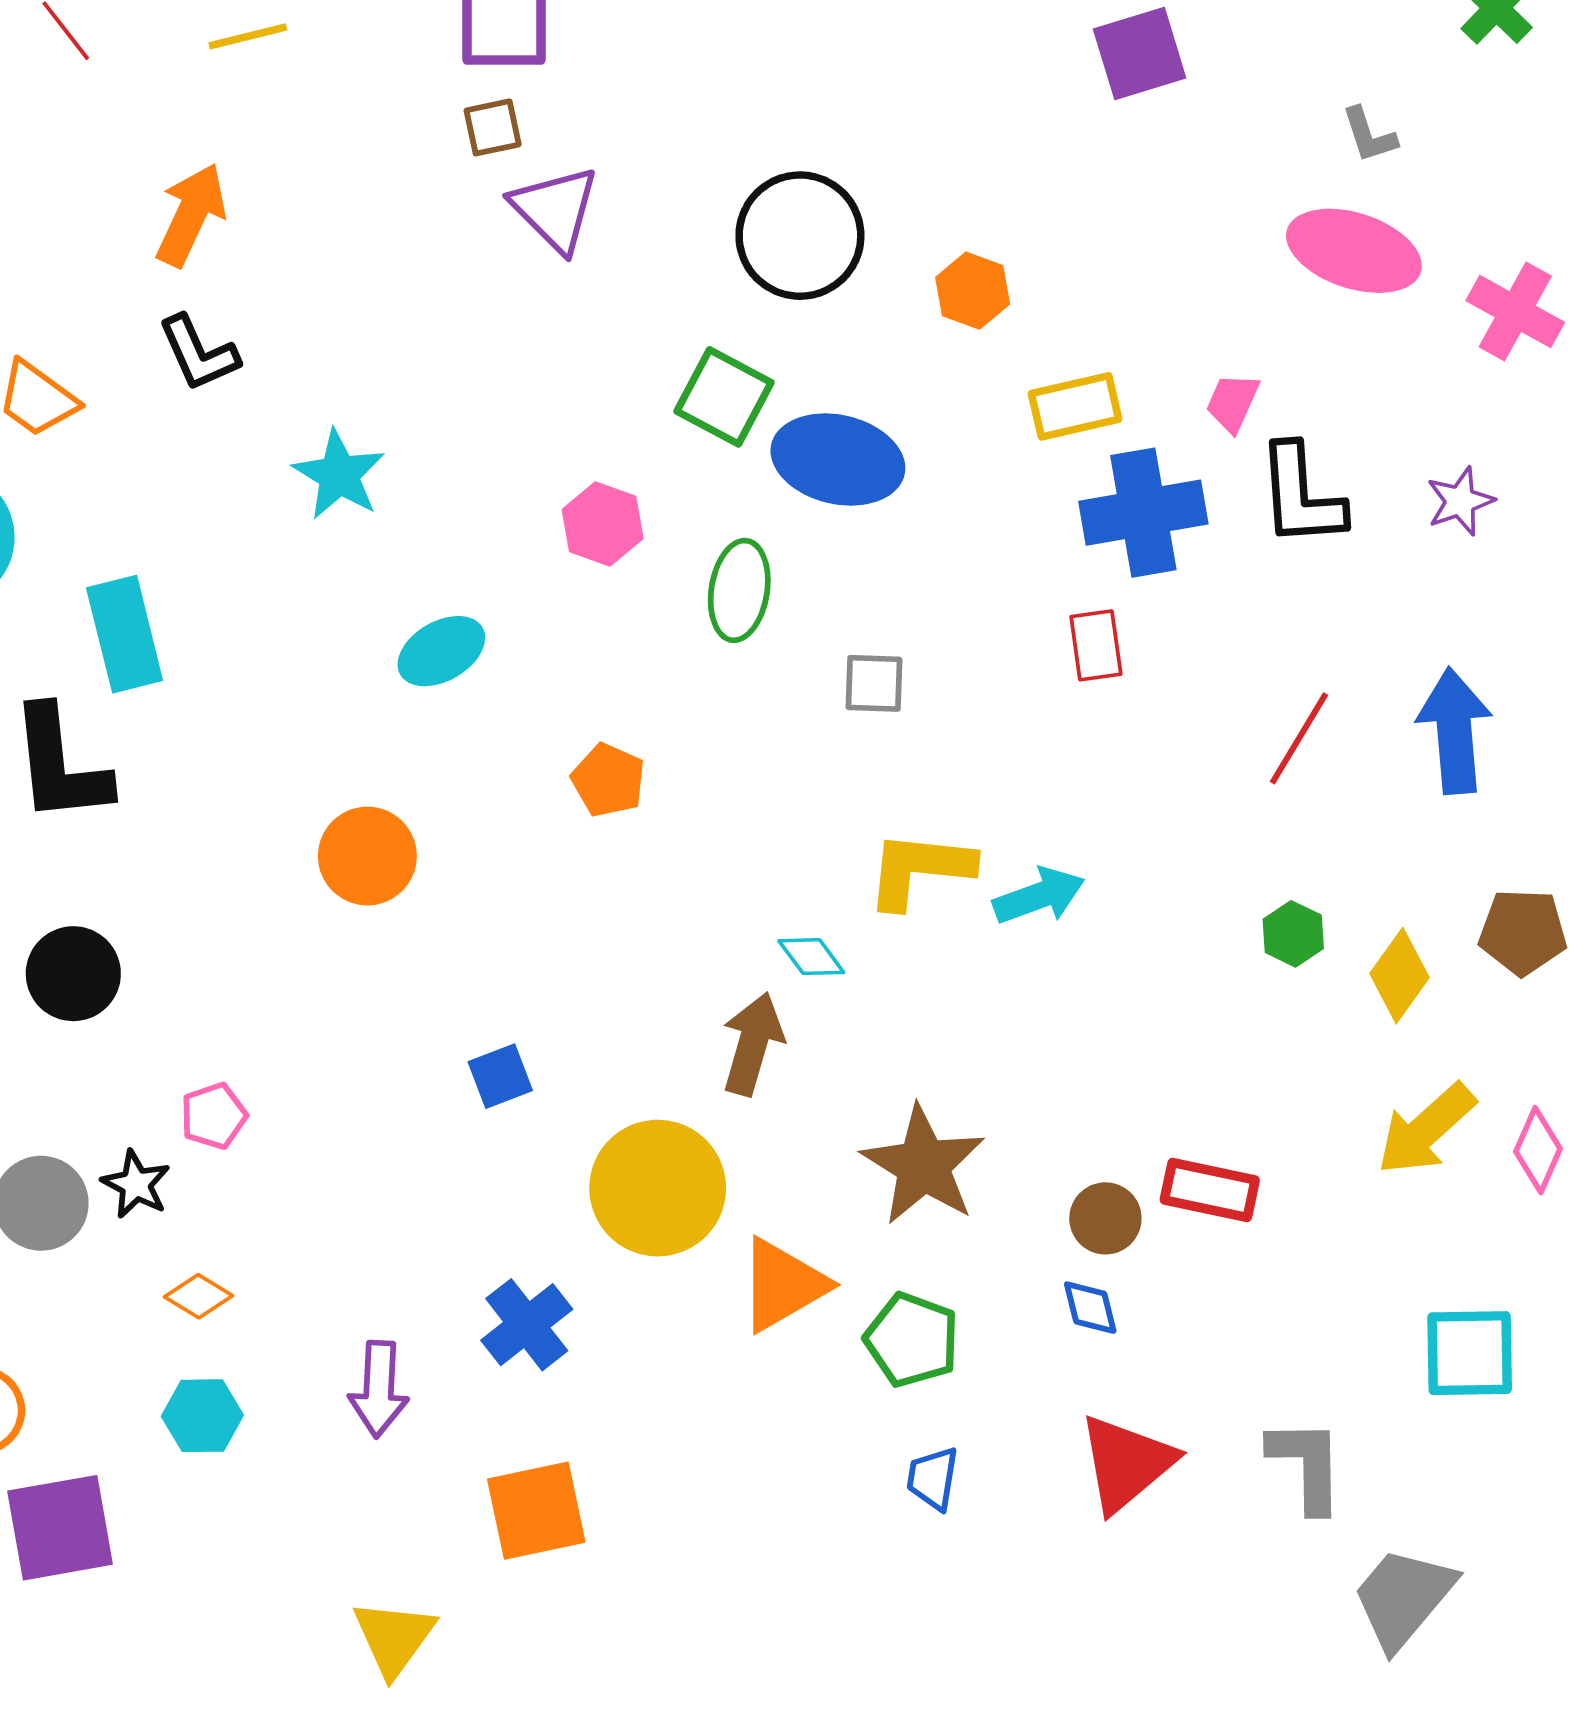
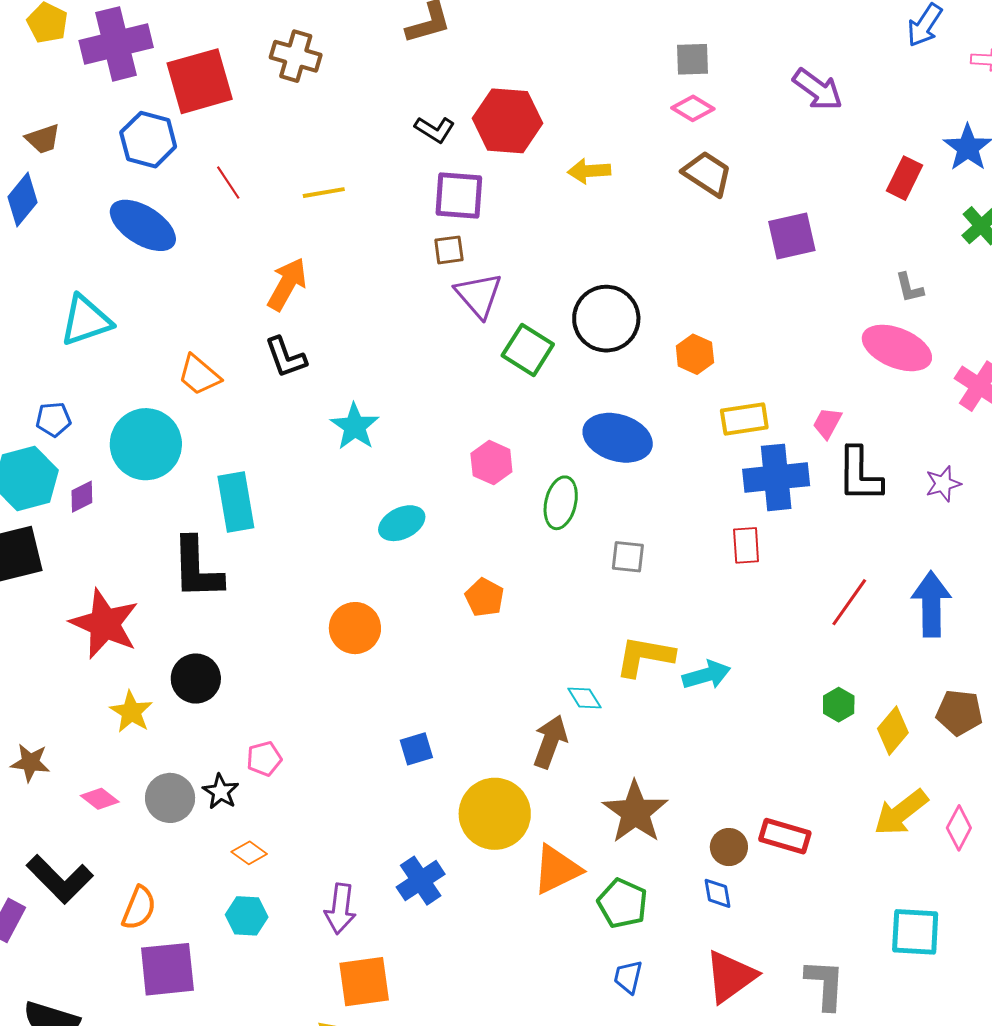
green square: (724, 397) -> (528, 350), moved
orange square: (536, 1511) -> (364, 982), moved

